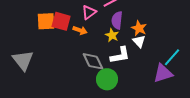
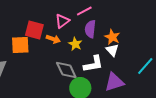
orange square: (46, 21) -> (20, 45), moved
yellow star: (112, 35) -> (75, 44), moved
purple triangle: (163, 73) -> (114, 82), moved

